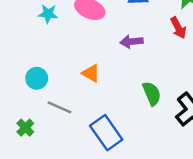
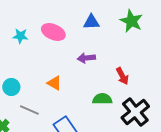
red arrow: (178, 28) -> (122, 76), moved
green semicircle: (152, 93) -> (102, 99), turned -66

